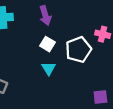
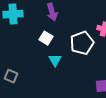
white square: (48, 44) -> (46, 38), moved

